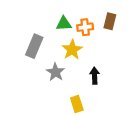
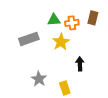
gray rectangle: (34, 46) -> (29, 39), turned 48
gray star: (56, 72) -> (39, 79), moved

